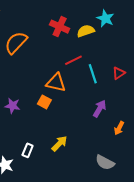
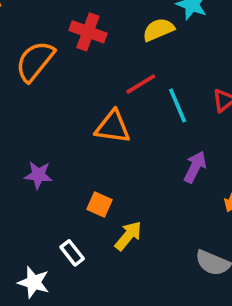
red cross: (60, 27) -> (88, 32), moved
orange square: (44, 102) -> (99, 205), moved
white rectangle: (28, 150) -> (72, 253), turned -56

